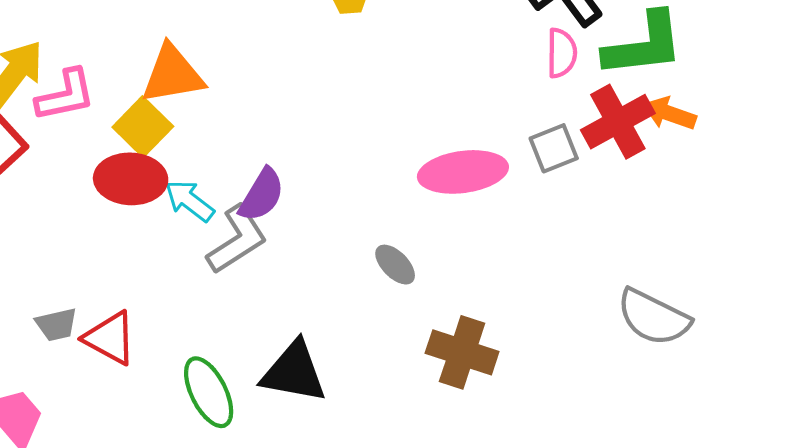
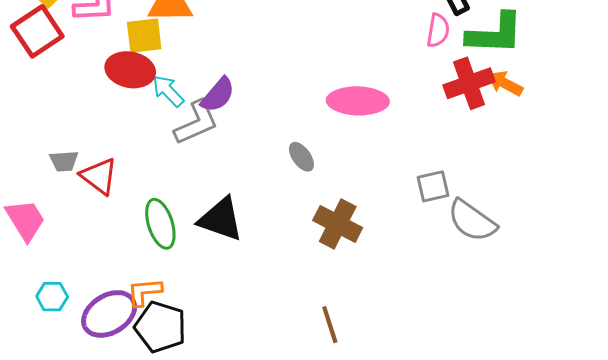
yellow square: (143, 127) -> (144, 36), turned 30
gray square: (554, 148) -> (433, 186), moved

